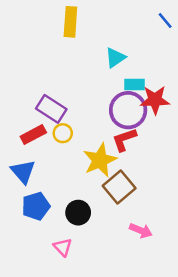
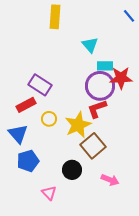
cyan triangle: (115, 58) -> (90, 45), turned -36
yellow circle: (63, 133) -> (49, 119), moved
black circle: (78, 213) -> (72, 170), moved

